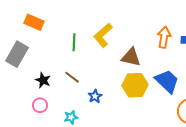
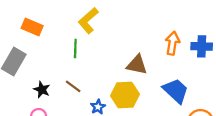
yellow L-shape: (103, 35) -> (88, 21), moved
yellow hexagon: (135, 85) -> (125, 95), moved

